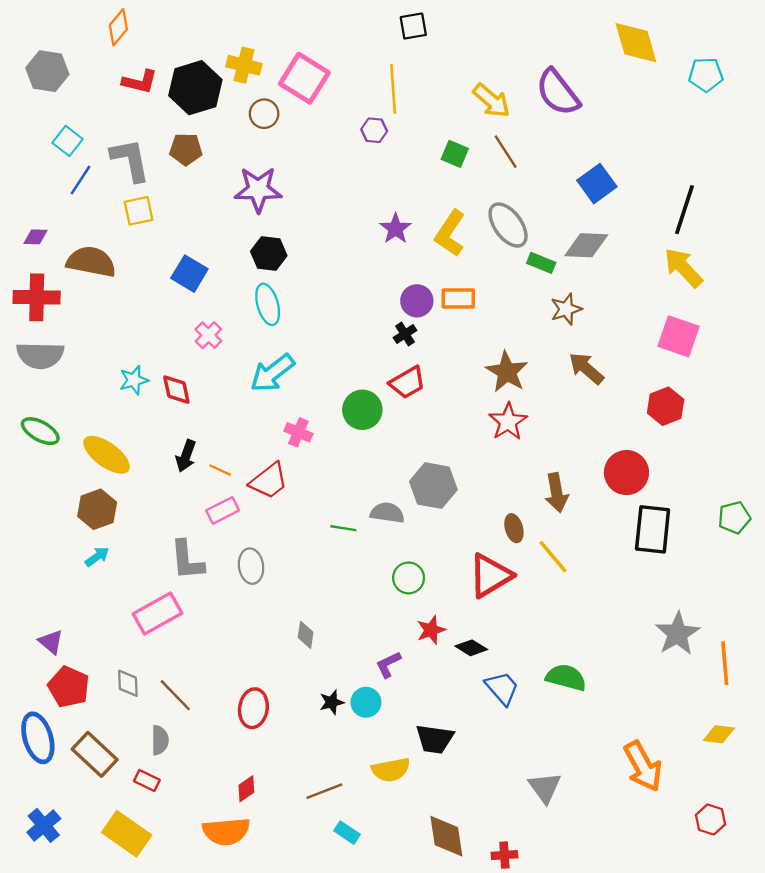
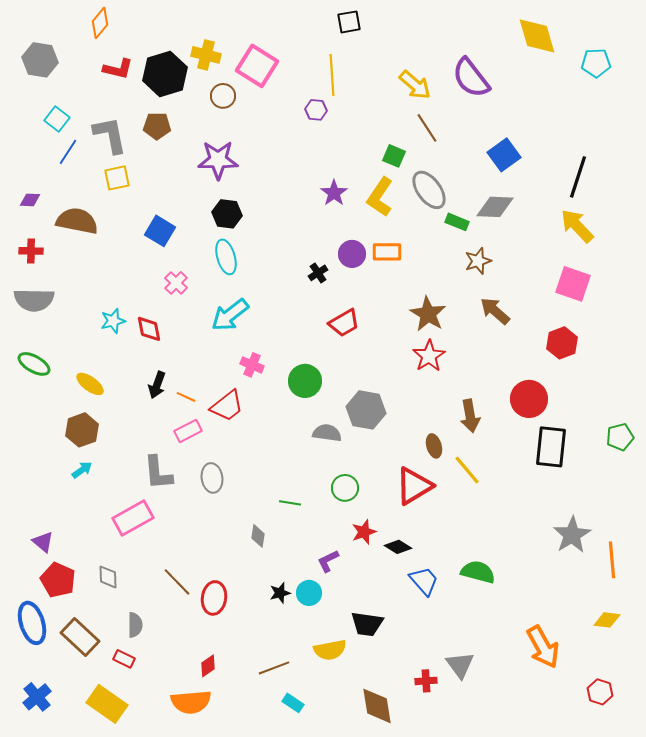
green square: (455, 154) -> (394, 156), moved
red cross: (37, 297) -> (31, 251), size x0.6
black cross: (405, 334) -> (318, 273), moved
green circle: (362, 410) -> (305, 381), moved
yellow ellipse: (107, 455) -> (90, 384), size x0.7
green line: (343, 528) -> (290, 503), moved
brown line: (175, 695) -> (177, 582), moved
red cross: (504, 855) -> (426, 681), moved

